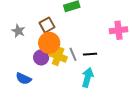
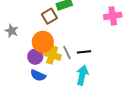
brown square: (47, 25) -> (49, 16), moved
pink cross: (119, 30) -> (113, 16), moved
blue semicircle: (24, 79) -> (38, 75), moved

